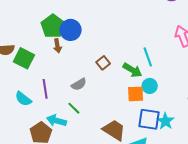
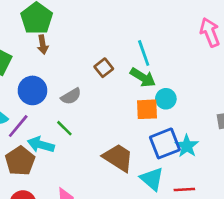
blue circle: (71, 30) -> (32, 90), moved
cyan line: (148, 57) -> (144, 53), moved
purple line: (45, 89) -> (18, 126), moved, turned 48
blue square: (149, 119) -> (165, 143), turned -30

